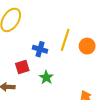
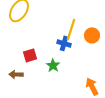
blue cross: (40, 49) -> (64, 43), moved

